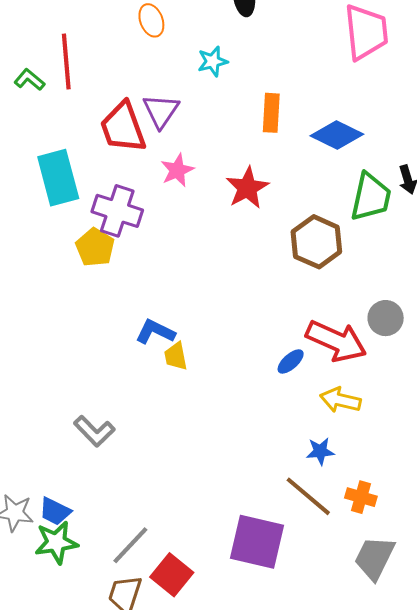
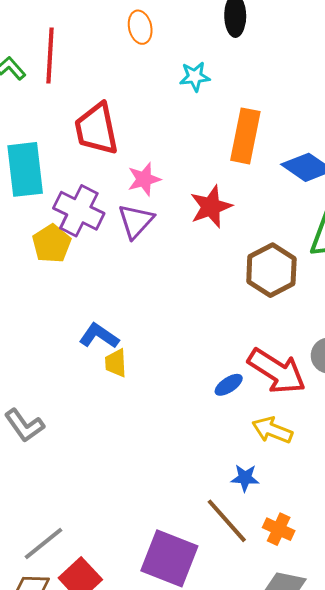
purple triangle: (161, 111) -> (136, 221), moved
orange rectangle: (271, 113) -> (245, 136), size x1.4

